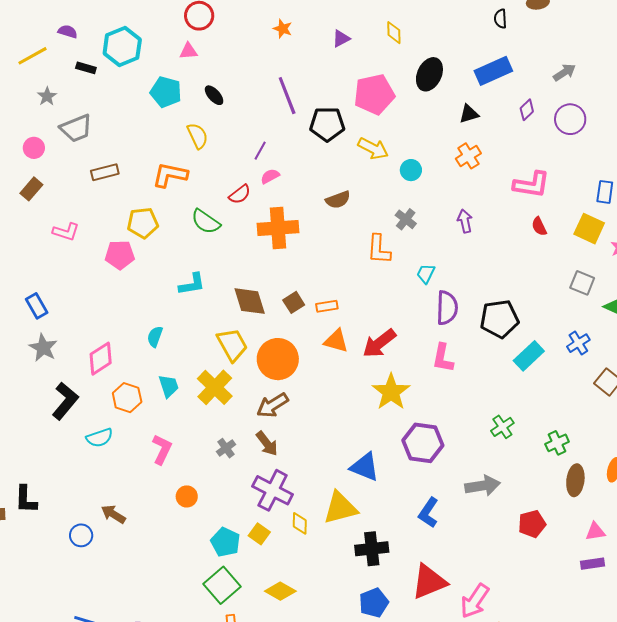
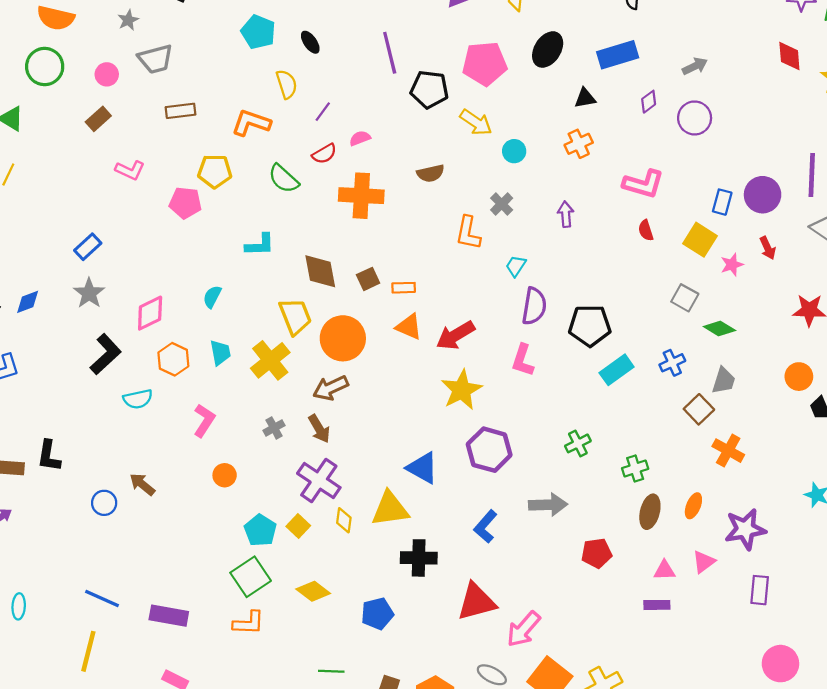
purple line: (260, 151) -> (323, 112), moved
blue rectangle: (37, 306) -> (88, 247), turned 70
blue pentagon: (374, 603) -> (377, 614), moved

